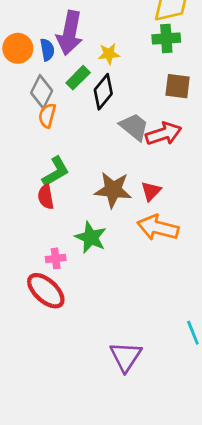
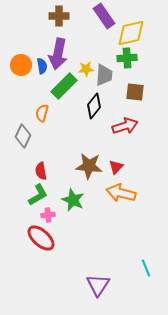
green rectangle: (78, 78) -> (64, 86), size x1.5
gray diamond: (42, 92) -> (23, 136), moved
black diamond: (103, 92) -> (94, 106), moved
gray trapezoid: (134, 127) -> (104, 75), moved, turned 55
green L-shape: (56, 172) -> (38, 195), moved

